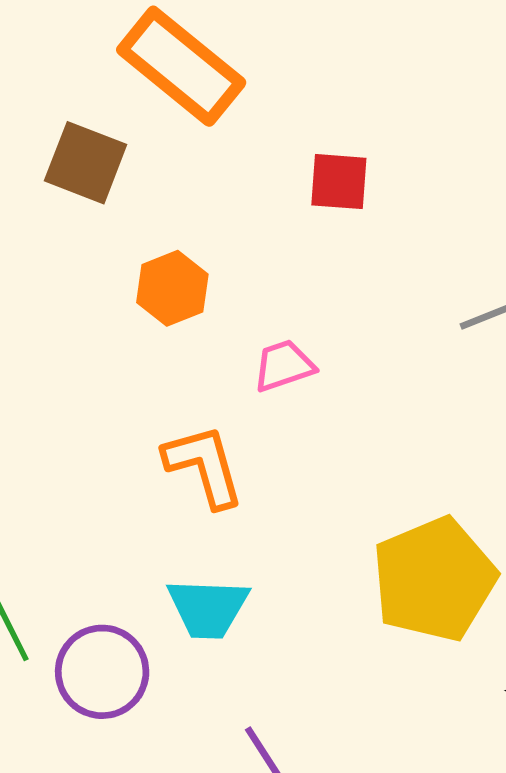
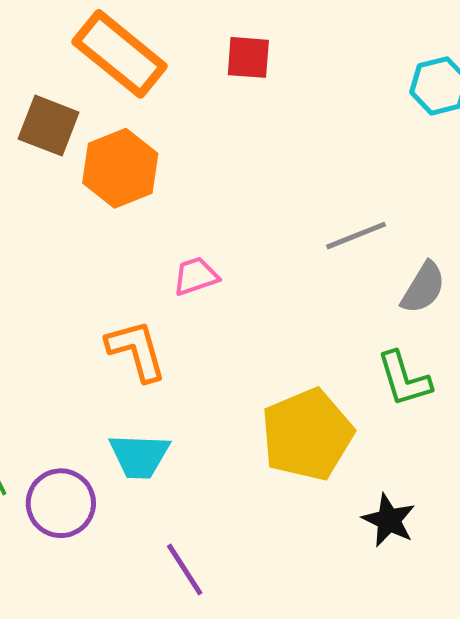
red square: (339, 182) -> (248, 57), moved
orange hexagon: (172, 288) -> (120, 168), moved, size x1.4

